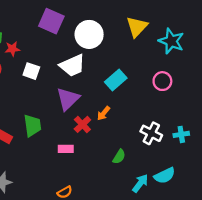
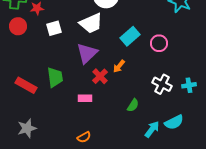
white square: (31, 71) -> (54, 28), turned -35
pink circle: (162, 81) -> (159, 43), moved

